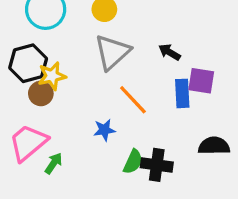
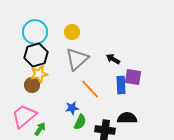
black hexagon: (28, 63) -> (36, 55), moved
black semicircle: (214, 146) -> (127, 118), moved
green semicircle: (133, 162) -> (80, 122), moved

